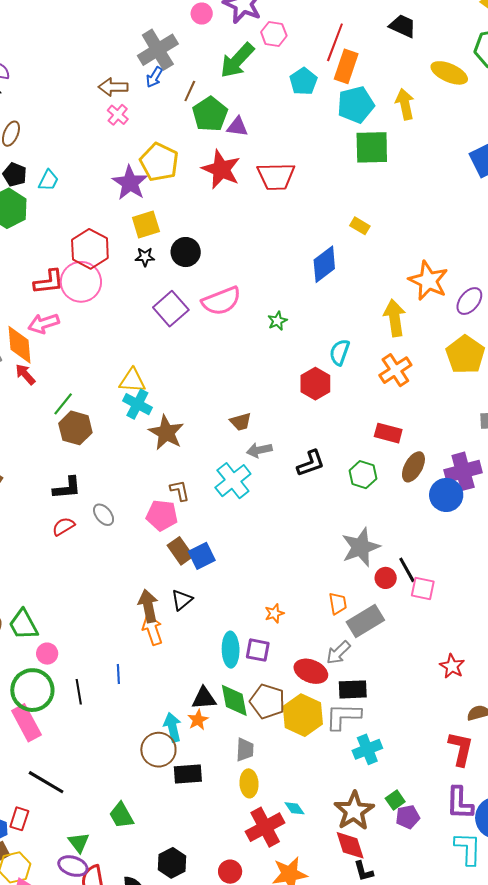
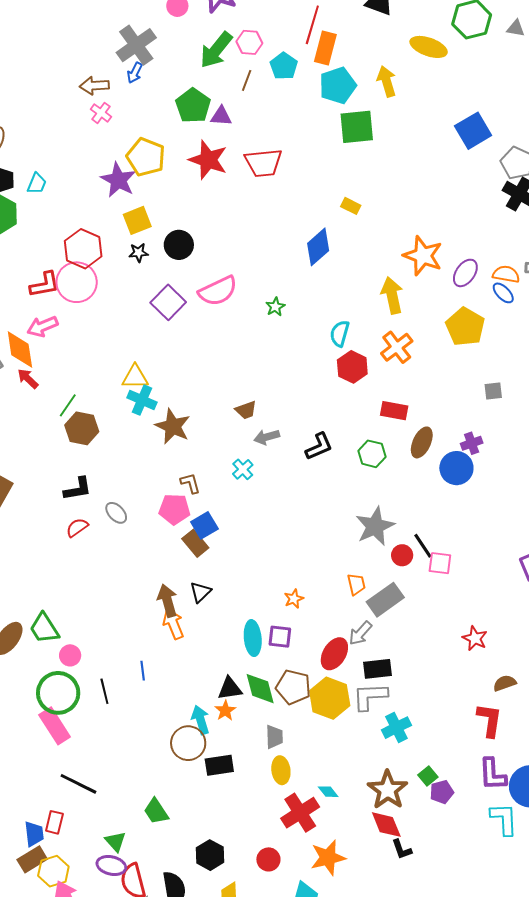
pink hexagon: (274, 34) -> (249, 42), moved
brown line: (190, 91) -> (247, 80), moved
red hexagon: (315, 384) -> (352, 367), moved
purple cross: (463, 471) -> (472, 443), size x0.6
cyan cross: (233, 481) -> (243, 469), size x0.6
blue square: (202, 556) -> (204, 525), moved
red ellipse: (311, 671) -> (334, 654), turned -76

